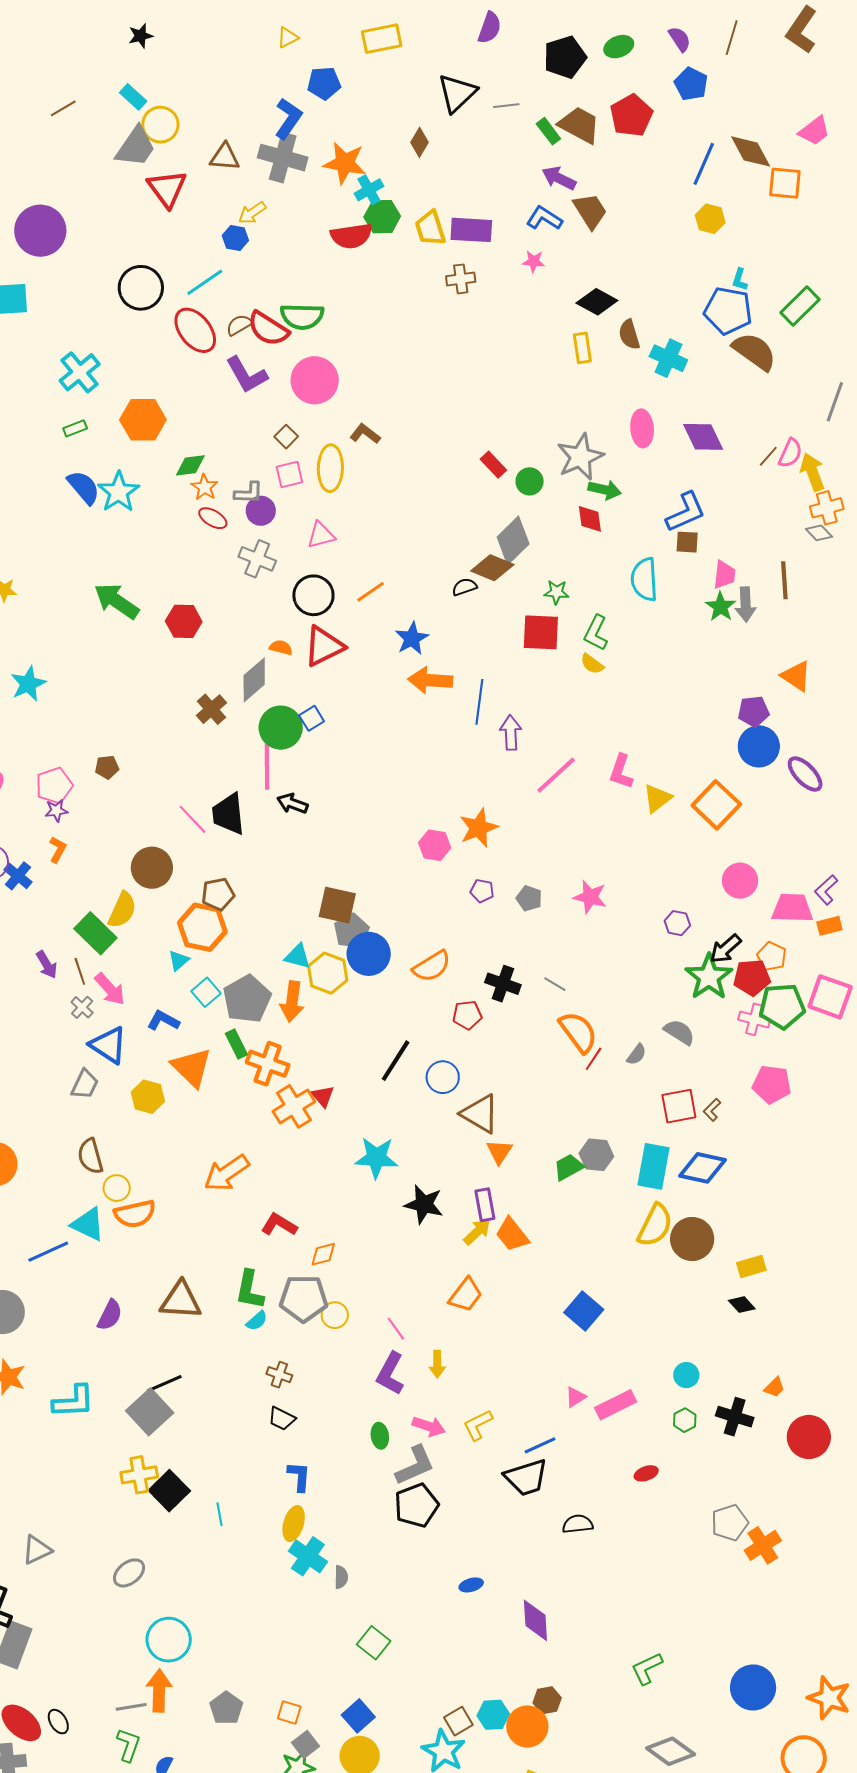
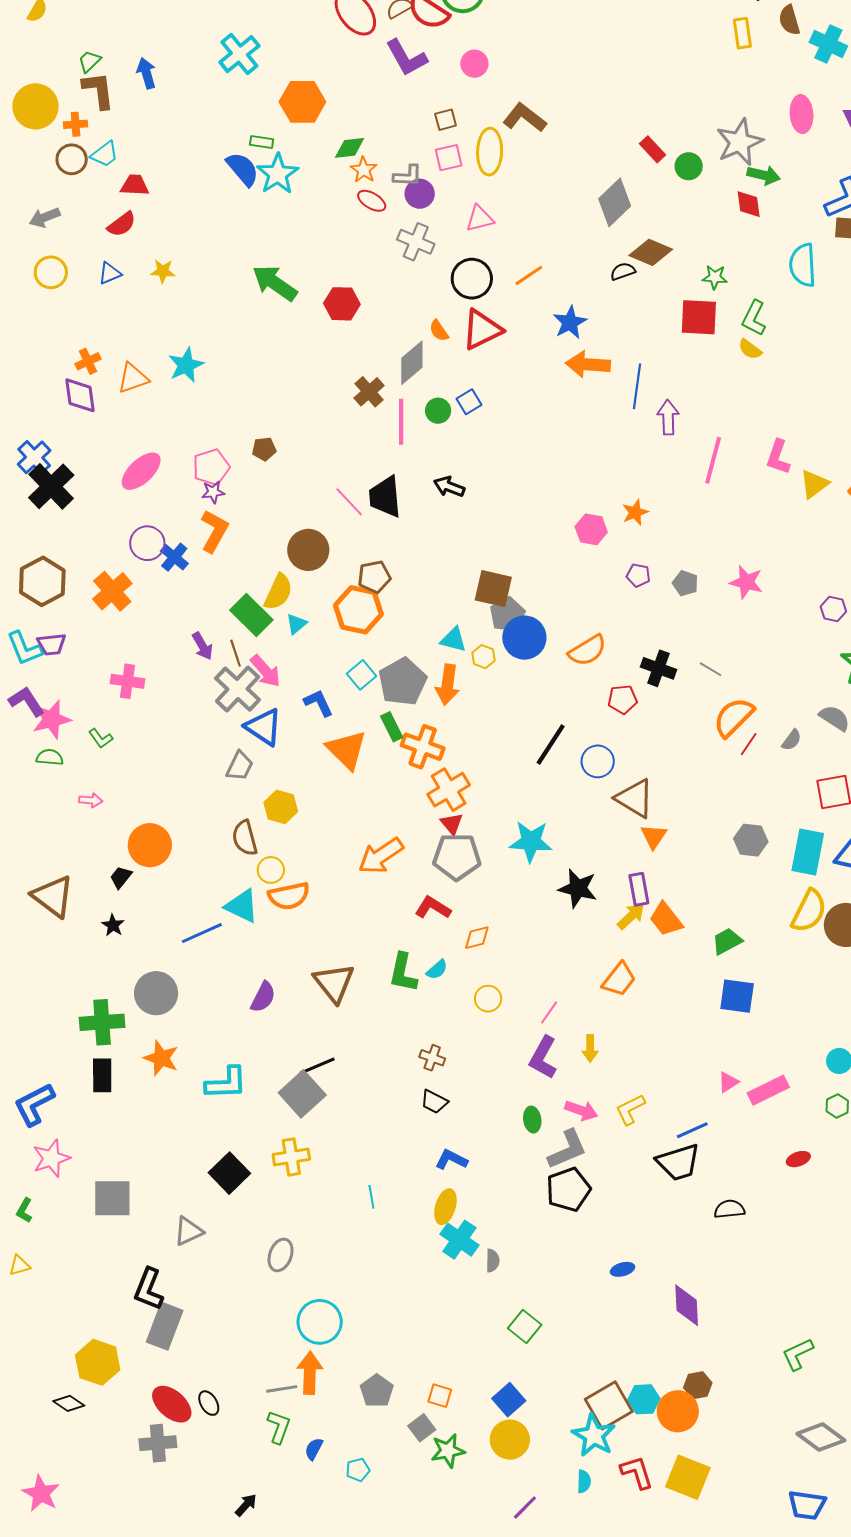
pink circle: (315, 380) -> (474, 64), size x0.6
green rectangle: (75, 428) -> (262, 142), moved, turned 30
brown L-shape: (365, 434) -> (525, 118), size x1.4
brown square: (286, 437) -> (446, 120), turned 30
gray diamond: (513, 541) -> (615, 202), moved
orange semicircle: (281, 648) -> (439, 331), turned -140
green circle: (281, 728) -> (438, 411), size x0.6
pink line: (267, 767) -> (401, 422), moved
pink line: (556, 775) -> (713, 460), turned -33
orange star: (479, 828) -> (635, 512), size x0.7
orange L-shape: (58, 850) -> (214, 531), size x1.6
cyan triangle: (179, 960) -> (296, 624), moved
yellow hexagon: (328, 973) -> (483, 657), size x0.6
gray cross: (82, 1007) -> (238, 689), size x2.0
blue L-shape: (163, 1021) -> (319, 703), turned 36
orange semicircle: (578, 1032) -> (734, 717), turned -99
red triangle: (323, 1096) -> (452, 824), moved
yellow hexagon: (148, 1097) -> (281, 807), moved
green trapezoid: (568, 1167) -> (727, 941), moved
gray pentagon: (304, 1298) -> (457, 857), moved
brown triangle: (181, 1300) -> (334, 983), turned 48
blue square: (584, 1311) -> (737, 996), turned -33
cyan semicircle: (257, 1321) -> (437, 970), moved
pink line: (396, 1329) -> (549, 1012), turned 70
blue L-shape: (299, 1476) -> (451, 1160), turned -68
black square: (169, 1491) -> (229, 1173), moved
gray ellipse: (129, 1573) -> (281, 1255), turned -32
brown square: (458, 1721) -> (609, 1405), size x1.6
gray square: (306, 1744) -> (422, 1428), moved

